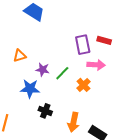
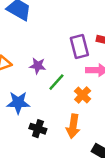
purple star: (43, 70) -> (38, 66), moved
orange arrow: (73, 122) -> (73, 126), moved

